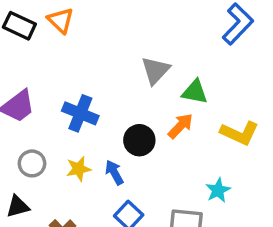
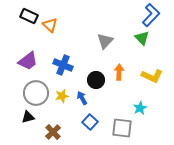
orange triangle: (61, 20) -> (50, 25), moved
green triangle: (195, 92) -> (142, 38), moved, turned 35
orange arrow: (180, 126) -> (119, 72), turned -42
gray circle: (32, 163) -> (36, 93), size x1.6

